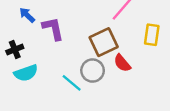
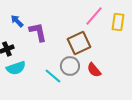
yellow rectangle: (152, 35) -> (118, 22), moved
red semicircle: (122, 63) -> (94, 70), moved

